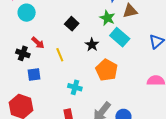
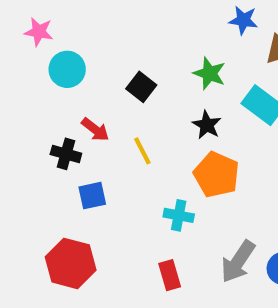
green star: (107, 18) -> (210, 73), moved
black square: (72, 24) -> (141, 87), moved
orange pentagon: (107, 70) -> (216, 175), moved

